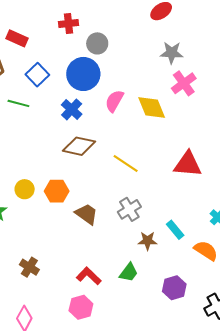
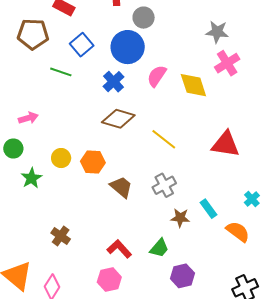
purple hexagon: (174, 288) -> (182, 276), moved

